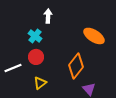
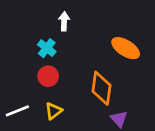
orange diamond: (76, 66) -> (102, 88), turned -30
white line: (13, 68) -> (17, 111), moved

